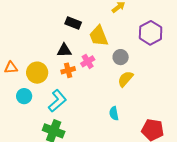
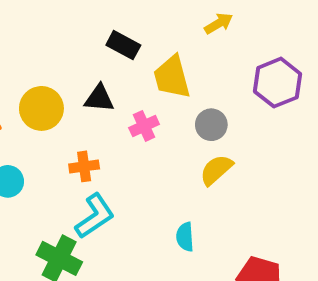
orange cross: (68, 70) -> (84, 166), moved
yellow circle: (37, 73) -> (41, 108), moved
cyan L-shape: (57, 101) -> (95, 216), moved

